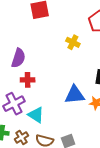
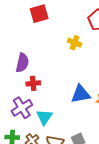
cyan triangle: (36, 115) -> (44, 117), turned 36

